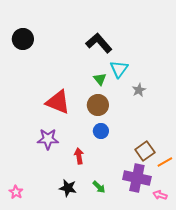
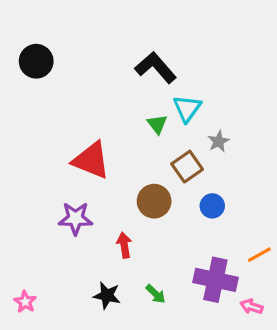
brown circle: (98, 105) -> (154, 201), moved
blue circle: (101, 131) -> (212, 206), moved
brown square: (145, 151) -> (187, 167), moved

